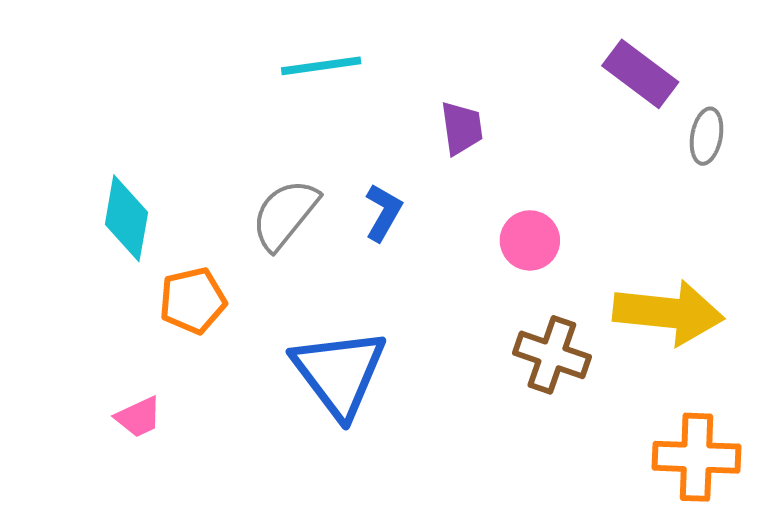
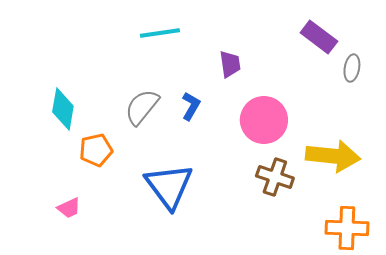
pink circle: (530, 240) -> (264, 120), size x1.6

